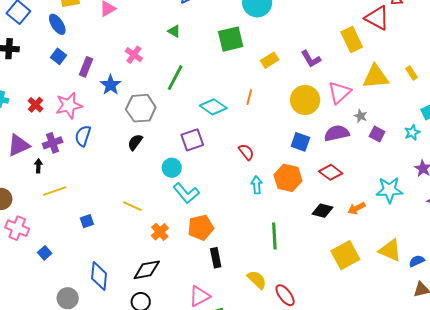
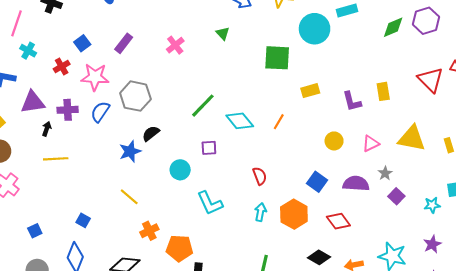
yellow rectangle: (352, 39) -> (383, 91), moved, size x0.7
blue square: (58, 56) -> (82, 43), moved
green line: (175, 78) -> (203, 106), moved
blue star: (111, 85) -> (130, 151), moved
pink triangle: (339, 93) -> (371, 144), size x0.7
yellow circle: (305, 100) -> (334, 141), size x0.6
gray hexagon: (141, 108) -> (135, 96), moved
purple square: (192, 140) -> (209, 148), size x0.7
cyan L-shape: (186, 193) -> (210, 203), moved
blue square: (87, 221) -> (83, 220), moved, turned 32
orange pentagon: (201, 228) -> (179, 248), moved
blue square: (45, 253) -> (35, 231), moved

